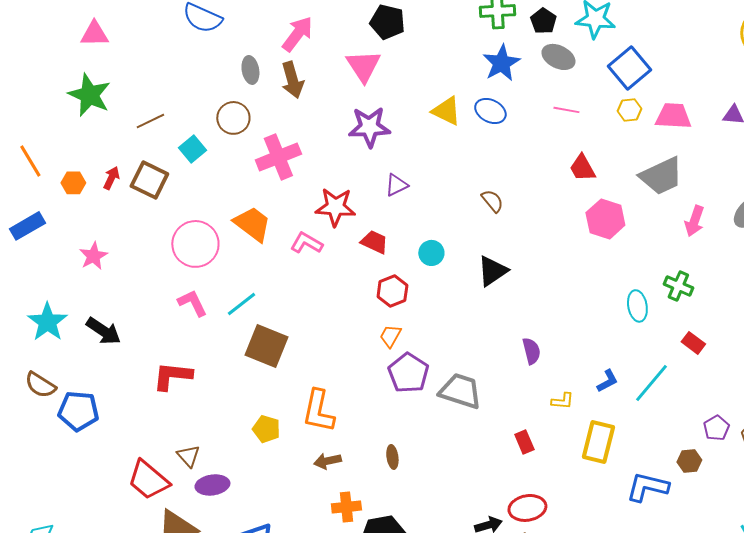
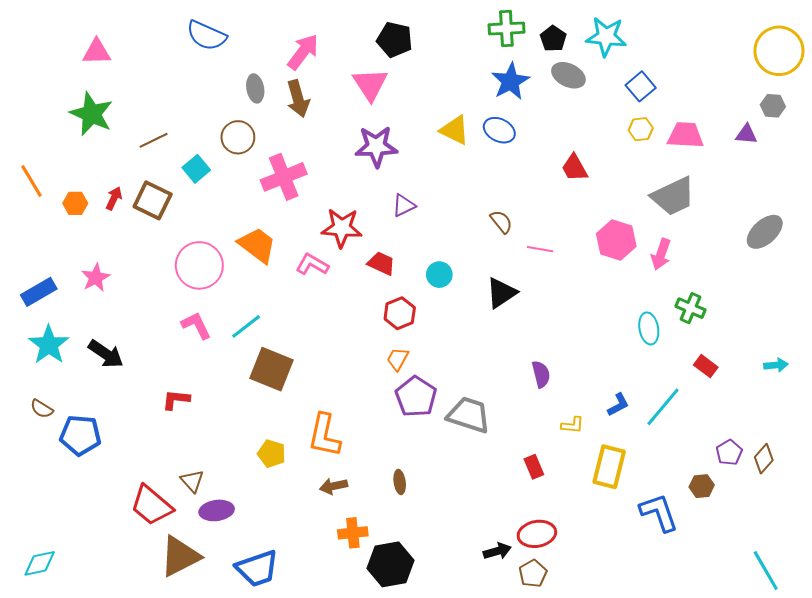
blue square: (629, 68) -> (641, 86), size x0.7
pink line: (566, 110) -> (540, 249), moved
red trapezoid: (582, 168) -> (575, 168), moved
pink arrow: (694, 221) -> (661, 254), moved
blue rectangle: (27, 226) -> (39, 292), moved
red L-shape: (172, 376) -> (176, 400), size x0.7
brown semicircle: (40, 385) -> (42, 409), size x0.7
blue L-shape: (647, 487) -> (659, 513), turned 57

